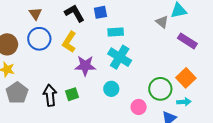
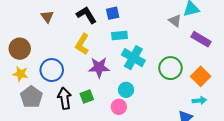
cyan rectangle: (116, 32) -> (119, 35), moved
blue circle: (39, 39) -> (52, 70), moved
green circle: (160, 89) -> (170, 68), moved
pink circle: (139, 107) -> (119, 107), moved

